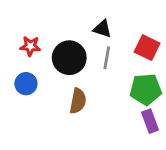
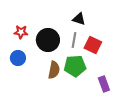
black triangle: (102, 29) -> (79, 19), moved
red square: (147, 48) -> (93, 45), moved
green pentagon: (146, 89) -> (75, 66), moved

